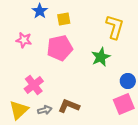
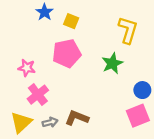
yellow square: (64, 19) -> (71, 21), turned 32
pink star: (24, 40) -> (27, 68), moved

